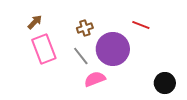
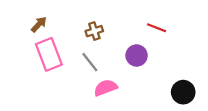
purple circle: (113, 49) -> (137, 56), moved, size x0.6

